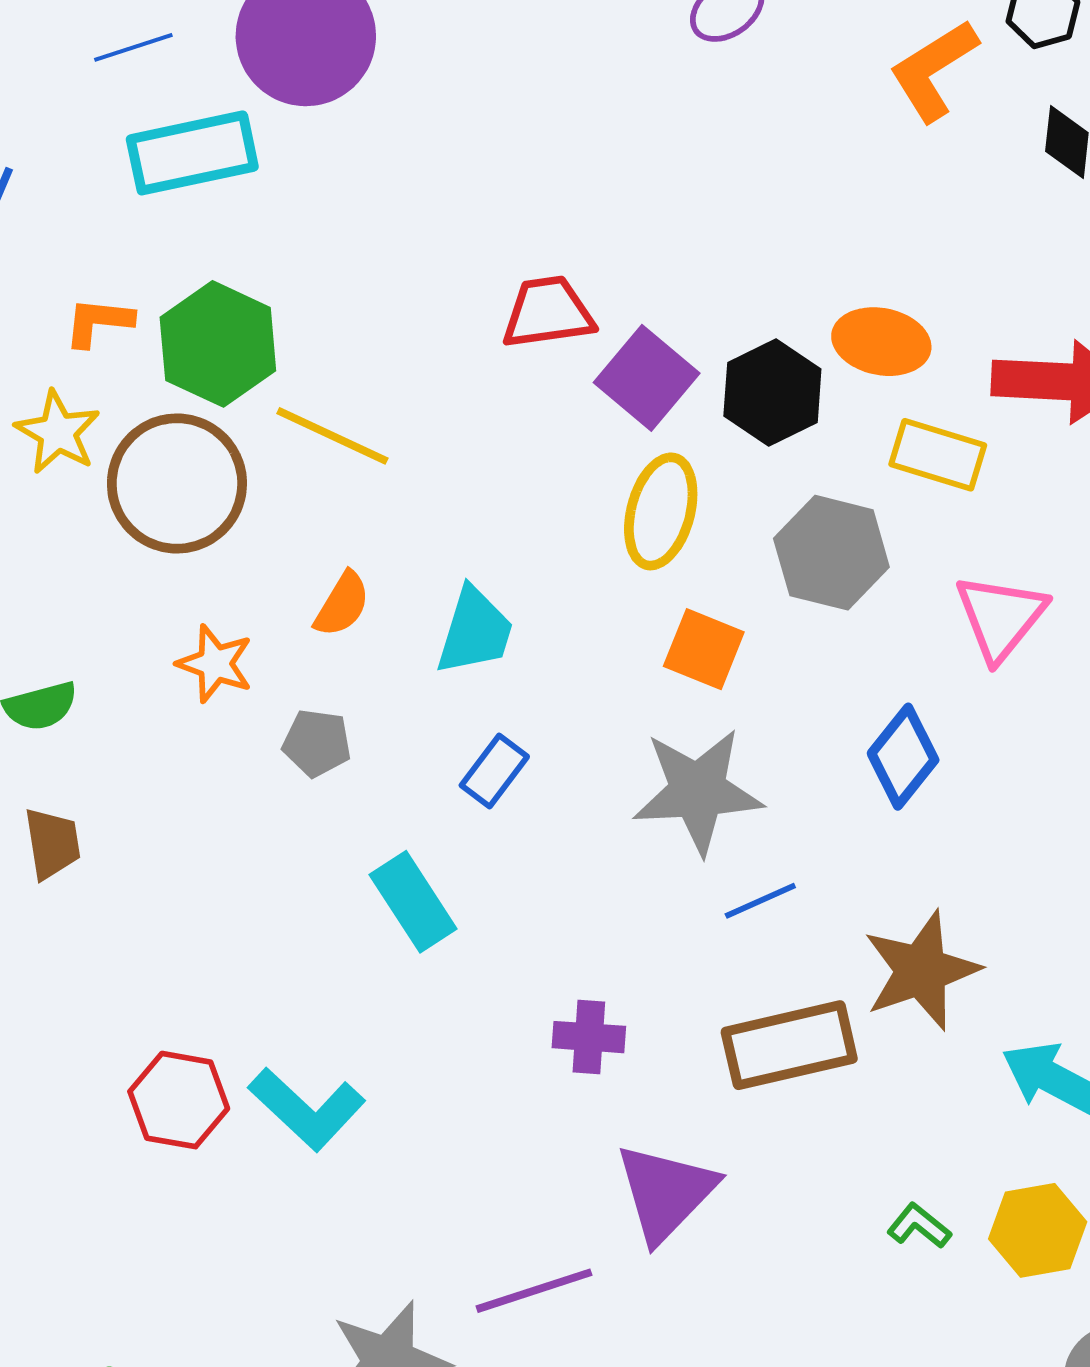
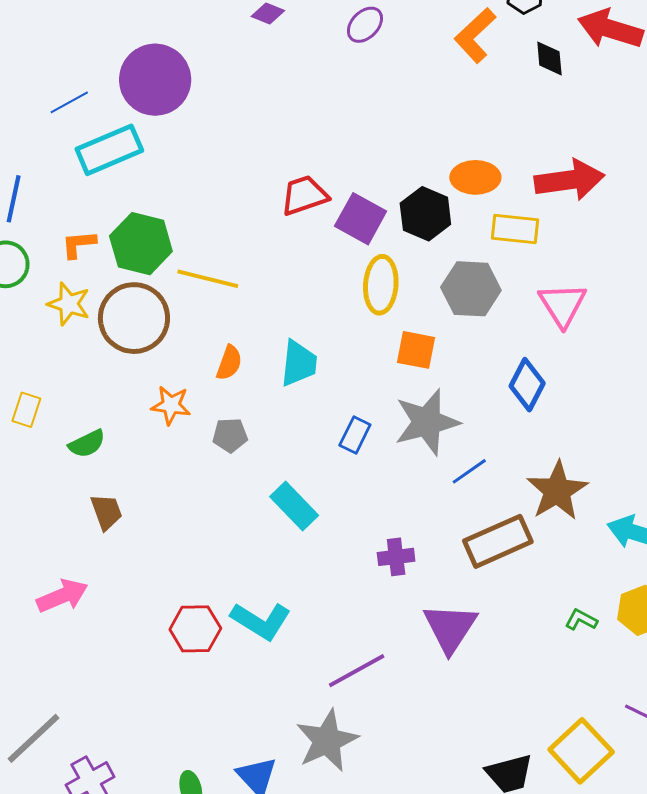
blue rectangle: (494, 771) -> (355, 435), moved
purple line: (534, 1291) -> (357, 671), moved

